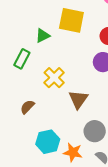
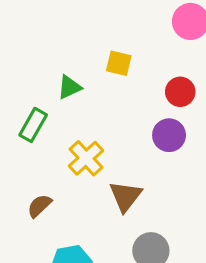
yellow square: (71, 20) -> (119, 63), size x0.6

